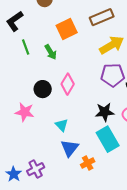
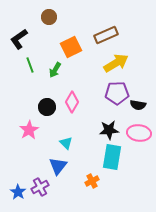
green arrow: (51, 52) -> (55, 70), turned 63
pink star: (25, 112) -> (29, 130), turned 30
cyan rectangle: (108, 139) -> (112, 157), turned 40
blue triangle: (70, 148) -> (58, 166), moved

